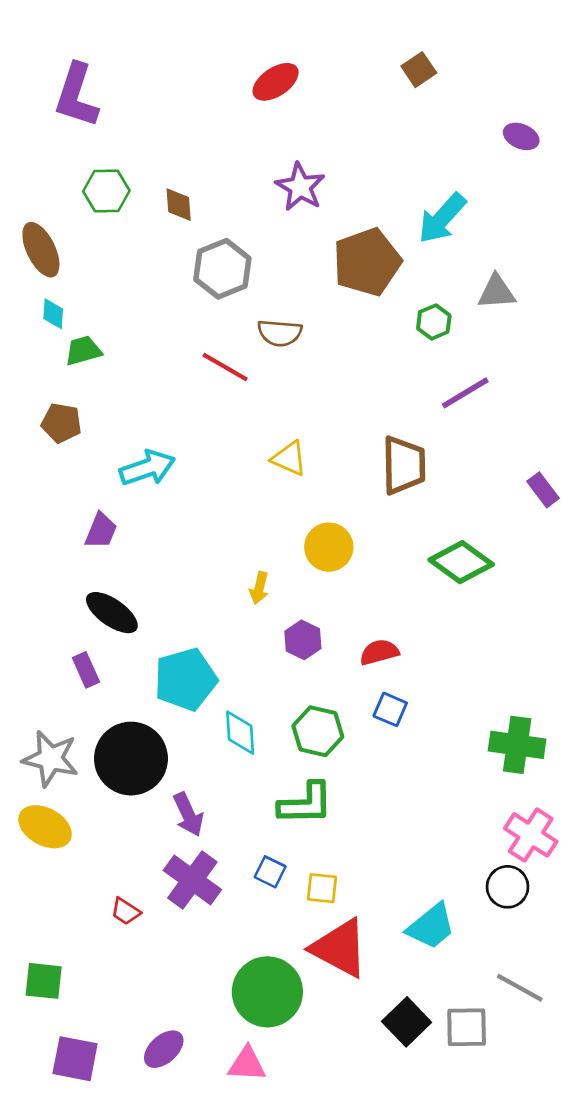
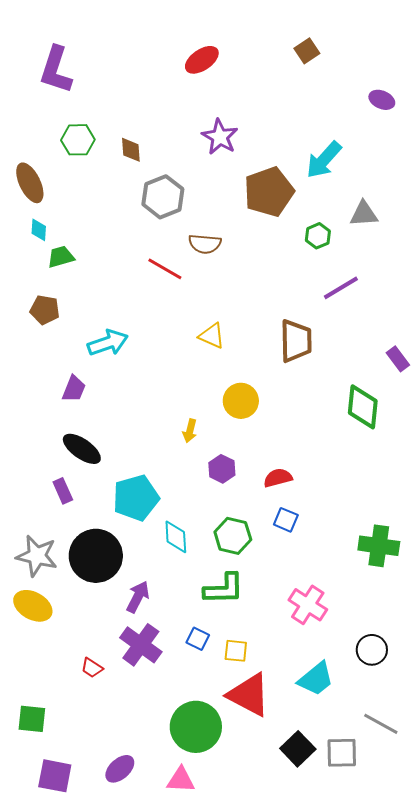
green diamond: (461, 562) -> (363, 407), moved, turned 60
purple arrow: (188, 814) -> (138, 597), turned -128
pink cross: (531, 835) -> (308, 605), moved

